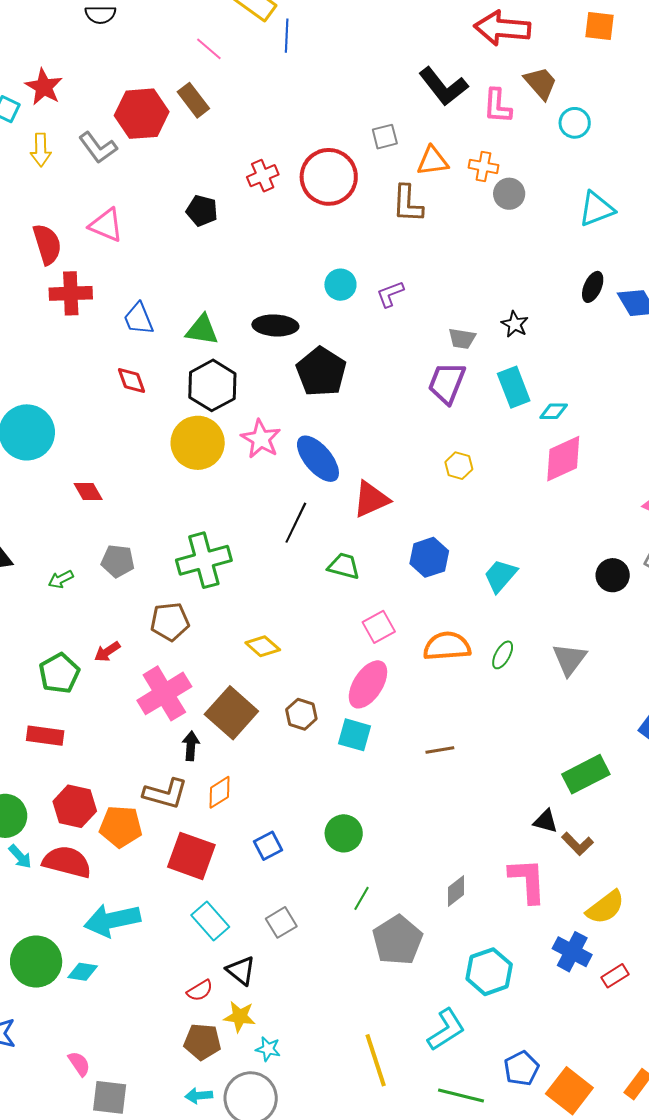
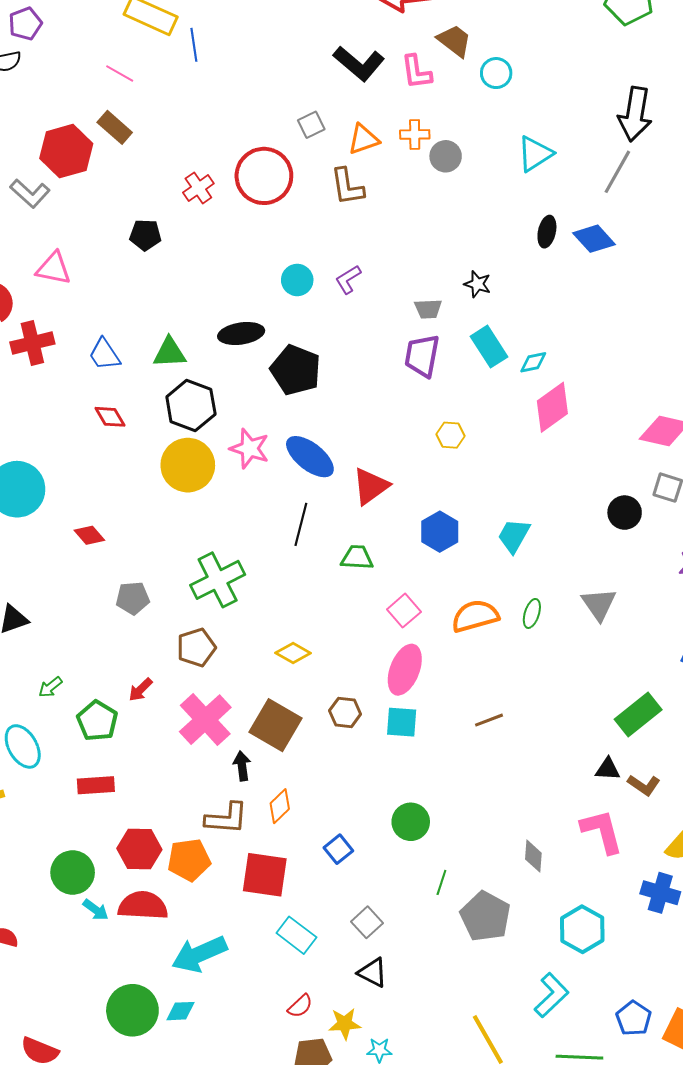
green arrow: (61, 579) -> (50, 687), moved
gray diamond: (456, 891) -> (533, 856), turned -36
black triangle: (241, 971) -> (373, 973), moved

